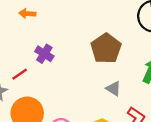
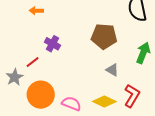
brown pentagon: (106, 48) -> (104, 36), turned -30

